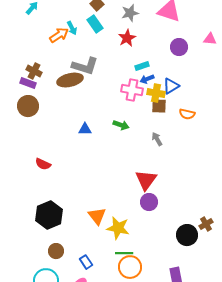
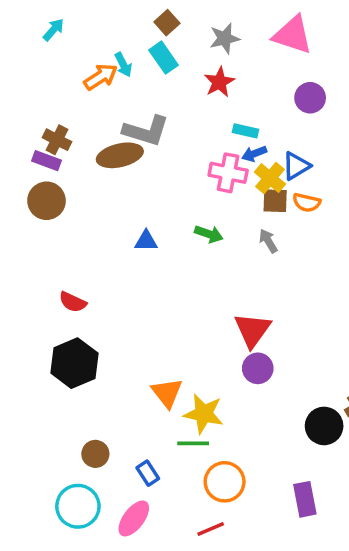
cyan rectangle: (142, 66) -> (246, 131), turned 32
yellow cross: (156, 93) -> (270, 178), turned 30
orange semicircle: (187, 114) -> (307, 202), moved
gray arrow: (157, 139) -> (268, 241), moved
black hexagon: (49, 215) -> (74, 363), moved
green line: (124, 253) -> (193, 443), moved

